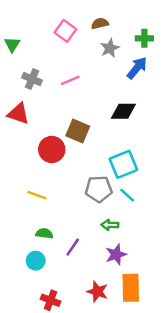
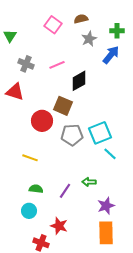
black diamond: (123, 111) -> (79, 81), moved, turned -30
gray pentagon: (99, 189) -> (72, 135), moved
cyan line: (127, 195) -> (110, 154), moved
purple line: (73, 247) -> (65, 191), moved
purple star: (116, 254) -> (106, 206), moved
red star: (97, 292) -> (59, 226), moved

